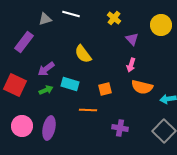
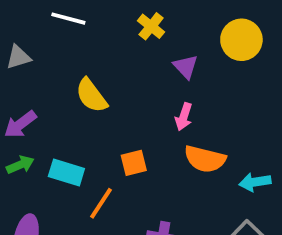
gray triangle: (45, 19) -> (18, 57), moved
cyan rectangle: (70, 84) -> (66, 172), moved
orange line: (88, 110) -> (101, 203), turned -60

